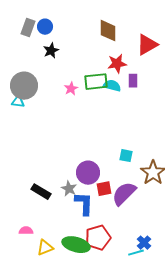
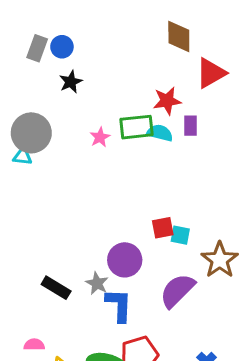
brown diamond: (108, 31) -> (179, 37), moved
red square: (104, 189) -> (163, 228), moved

